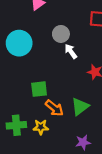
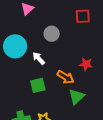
white arrow: (71, 51) -> (39, 58), moved
orange arrow: (54, 108) -> (66, 77), moved

